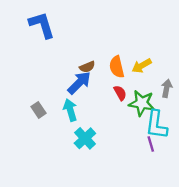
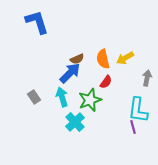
red semicircle: (120, 93) -> (106, 82), turned 64
green star: (142, 103) -> (90, 100), moved, turned -30

